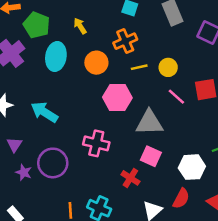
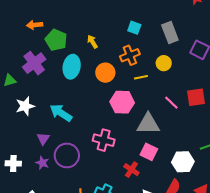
yellow circle: (168, 67) -> (164, 63), moved
purple triangle: (14, 145) -> (43, 139), moved

